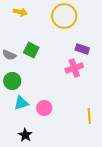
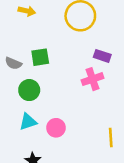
green square: (31, 50) -> (40, 57), turned -35
green circle: (12, 81) -> (29, 90), moved

